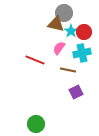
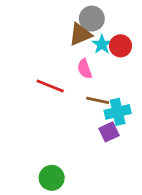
brown triangle: (56, 24) -> (80, 34), turned -36
pink semicircle: (59, 48) -> (85, 69), turned -56
cyan cross: (82, 53) -> (118, 112), moved

